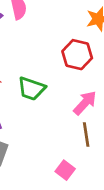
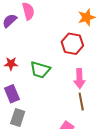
pink arrow: (85, 103) -> (79, 79), turned 138

